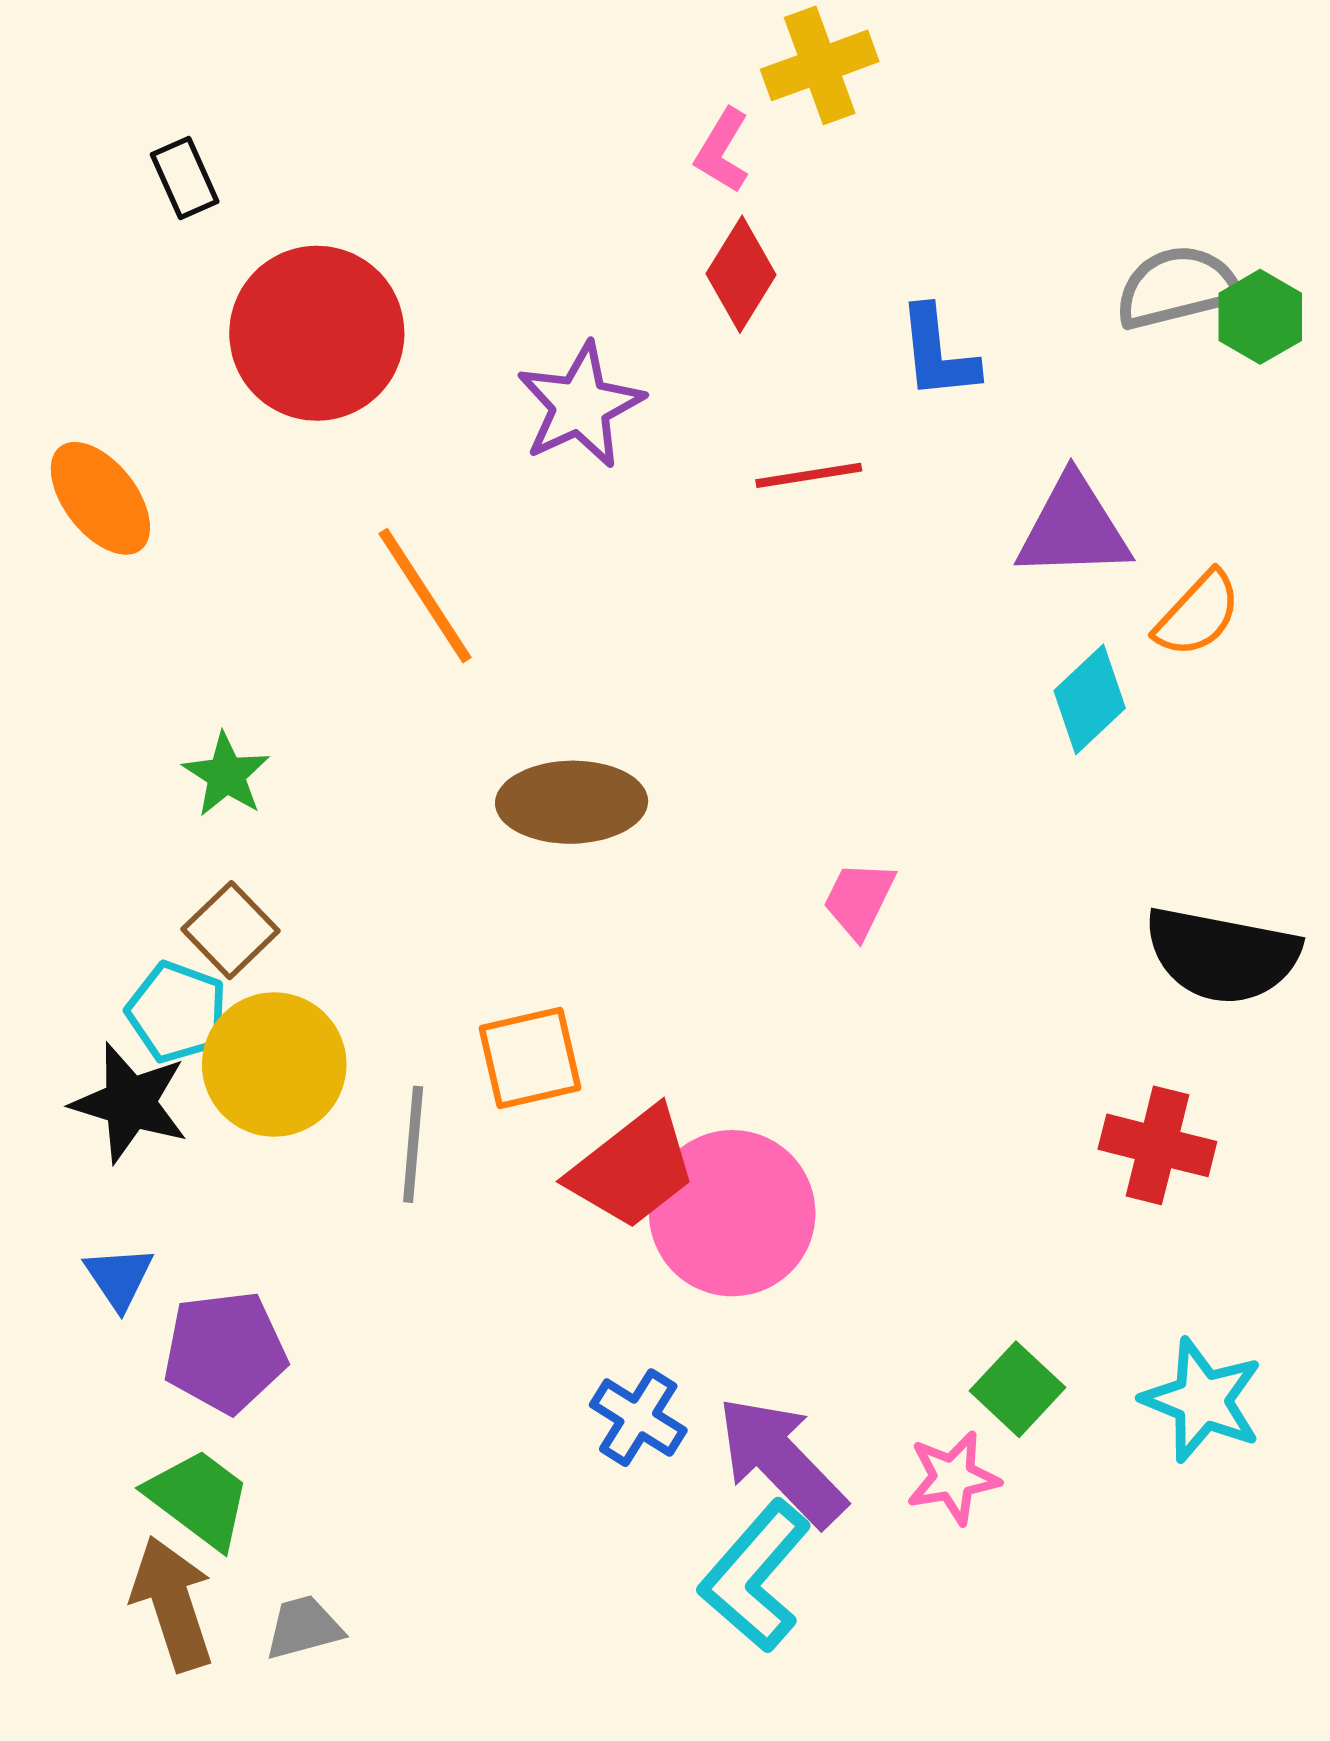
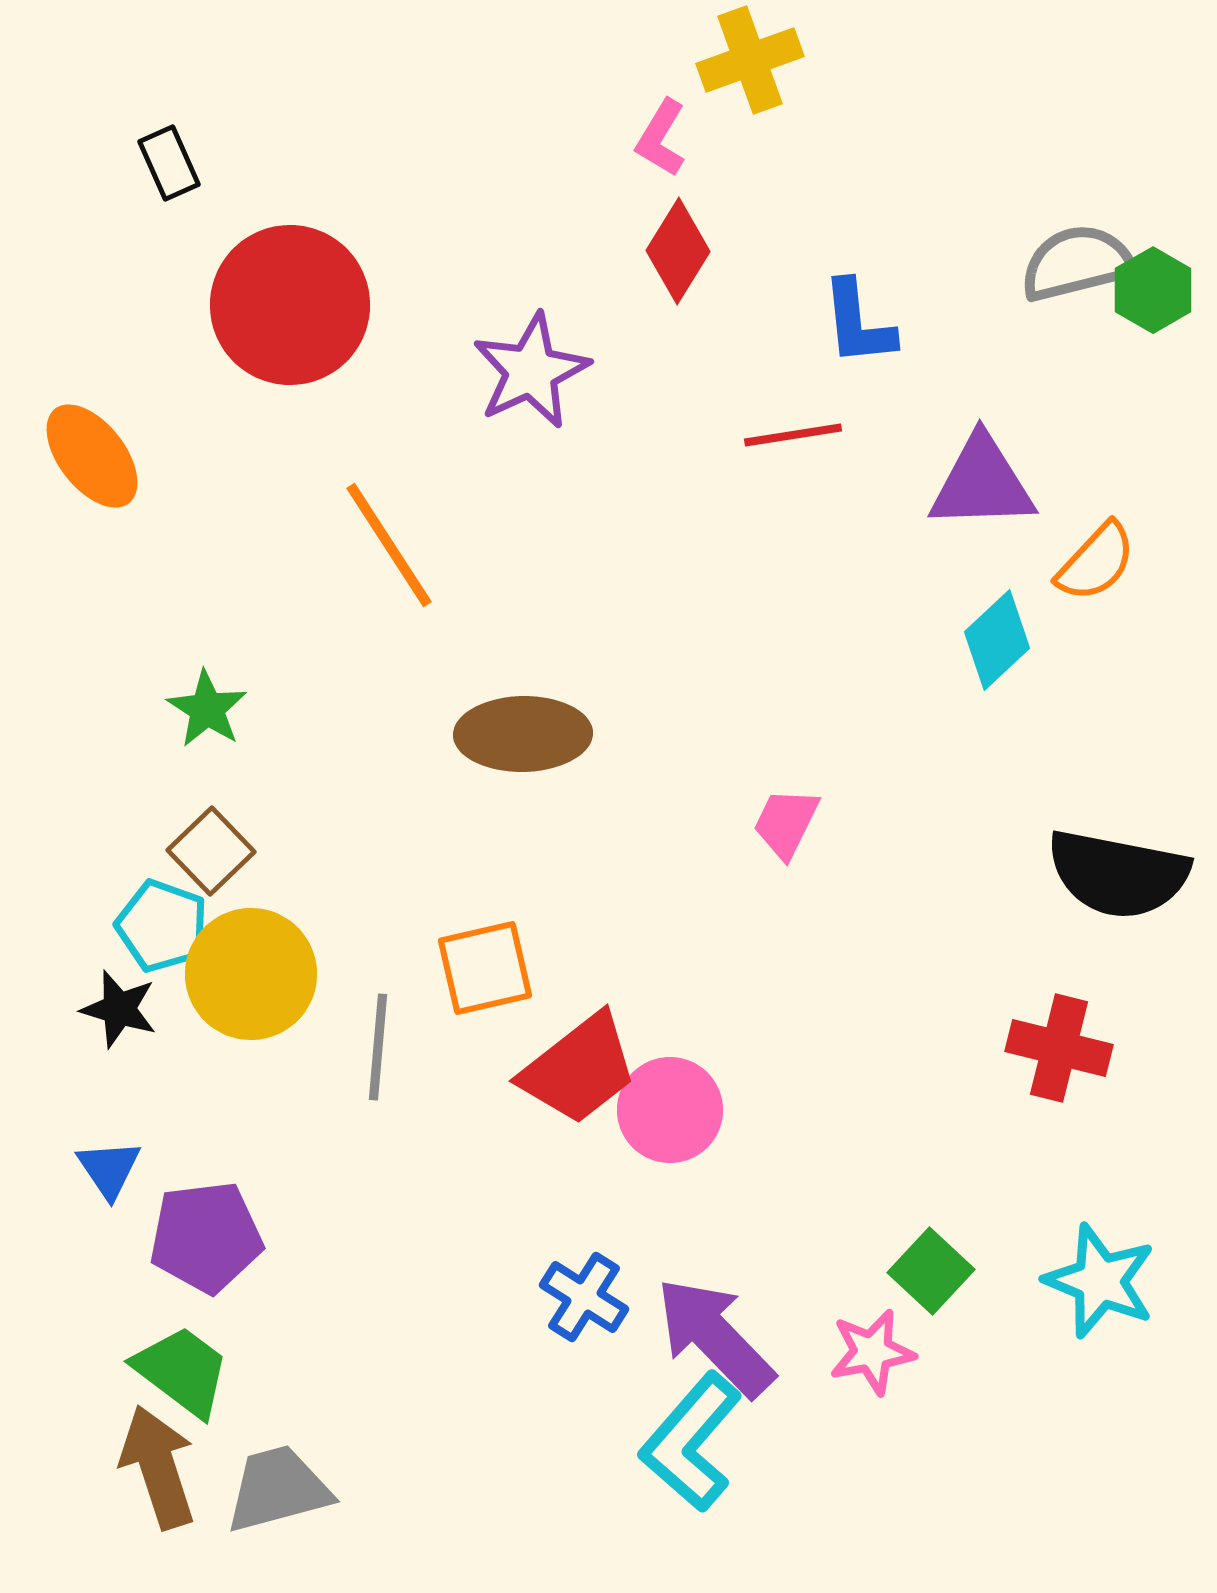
red line: (809, 475) -> (793, 435), moved
black star: (130, 1103) -> (119, 1009), size x0.7
pink circle: (732, 1213) -> (670, 1110), size x0.7
gray trapezoid: (304, 1627) -> (278, 1489), size x1.5

